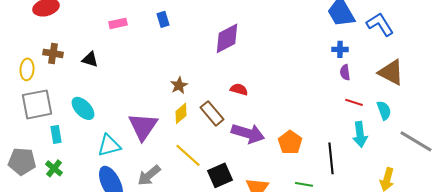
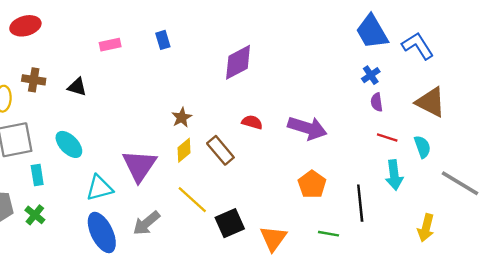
blue cross: (340, 49) -> (371, 75), turned -35
purple arrow: (248, 133) -> (307, 128), moved

